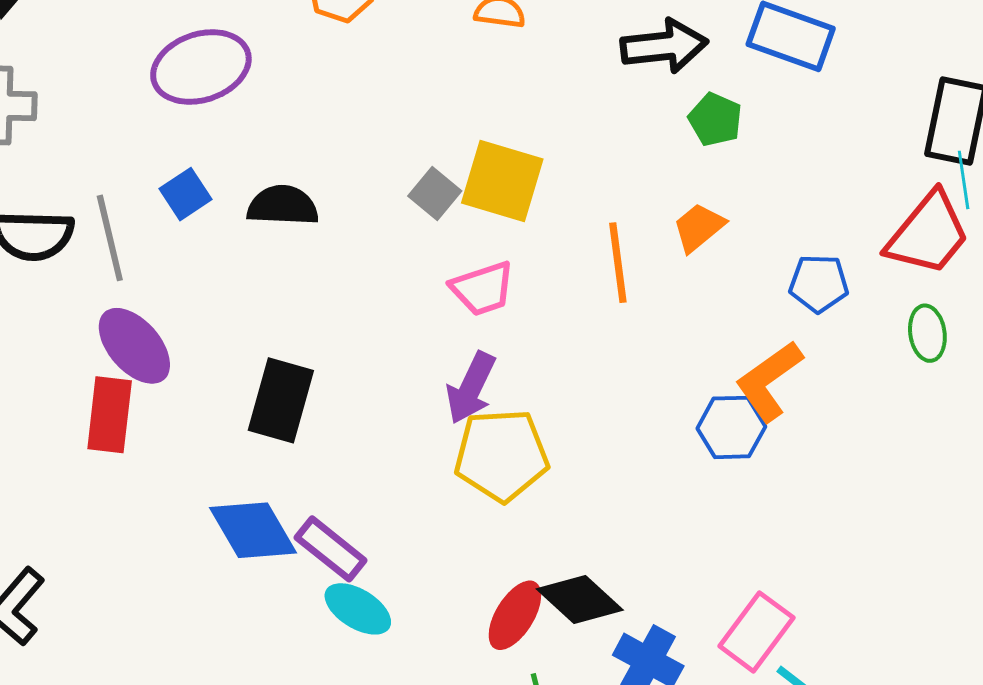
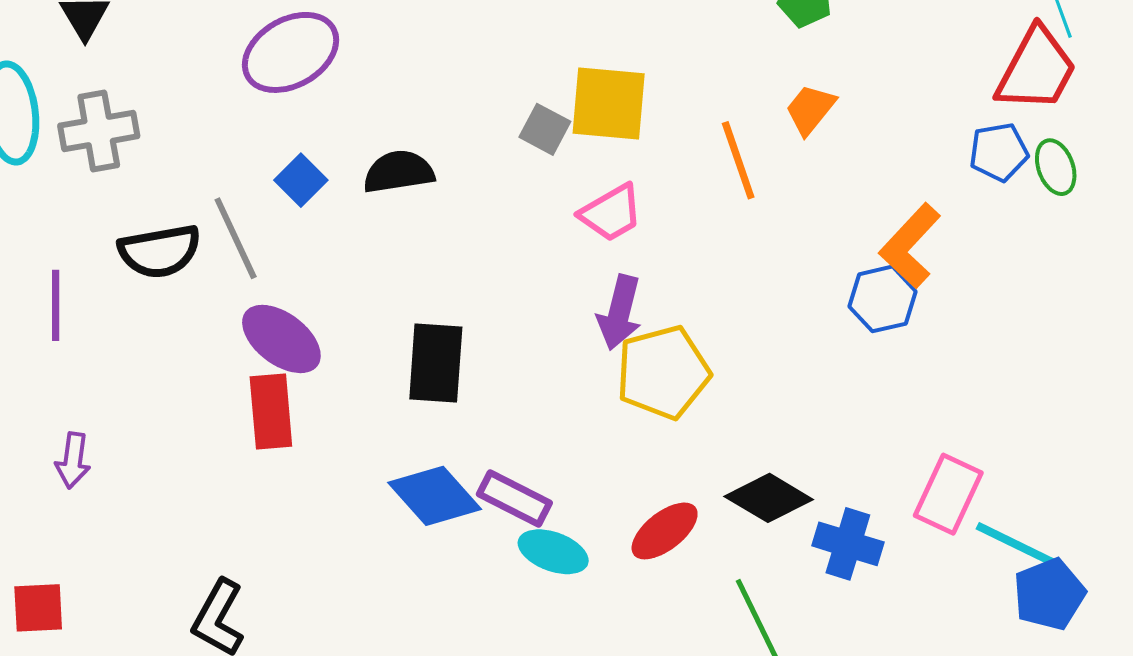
blue pentagon: (819, 283) -> (999, 152), moved
red ellipse: (515, 615) -> (665, 531), moved, turned 32

